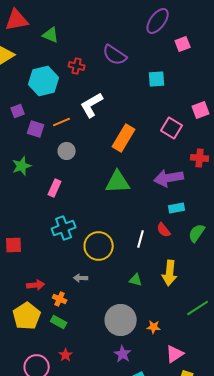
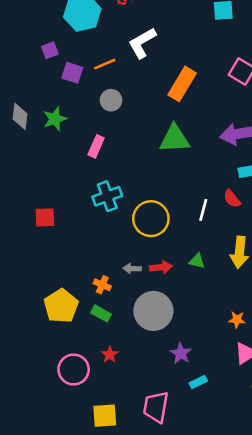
gray arrow: (81, 278) -> (132, 269), moved
red arrow: (36, 285) -> (161, 267), moved
gray circle: (121, 320) -> (153, 311), moved
orange star: (154, 327) -> (237, 320), moved

